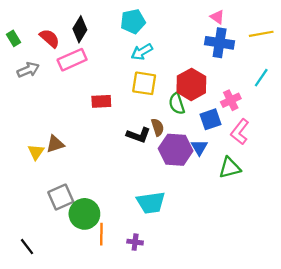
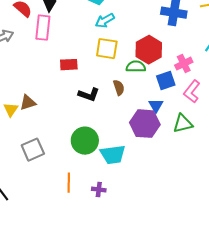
pink rectangle: (72, 60) -> (43, 28), turned -60
green semicircle: (177, 104) -> (136, 67), turned 108
black L-shape: (138, 135) -> (89, 95), moved
purple hexagon: (176, 150) -> (145, 124), moved
green circle: (84, 214) -> (85, 141), moved

